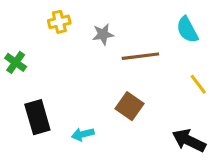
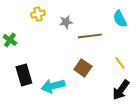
yellow line: (198, 84) -> (120, 63), moved
cyan arrow: (83, 134) -> (53, 86), size x1.6
black arrow: (189, 140) -> (121, 90), turned -80

